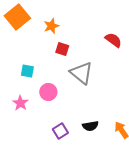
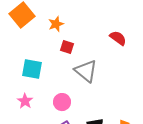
cyan square: (27, 71) -> (32, 69), size x1.5
pink circle: (48, 92) -> (62, 102), moved

